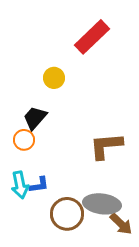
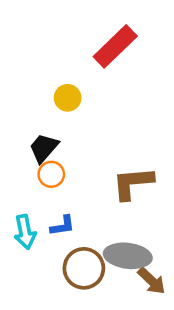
orange circle: (24, 140) -> (51, 174), moved
blue L-shape: (39, 185) -> (63, 226), moved

